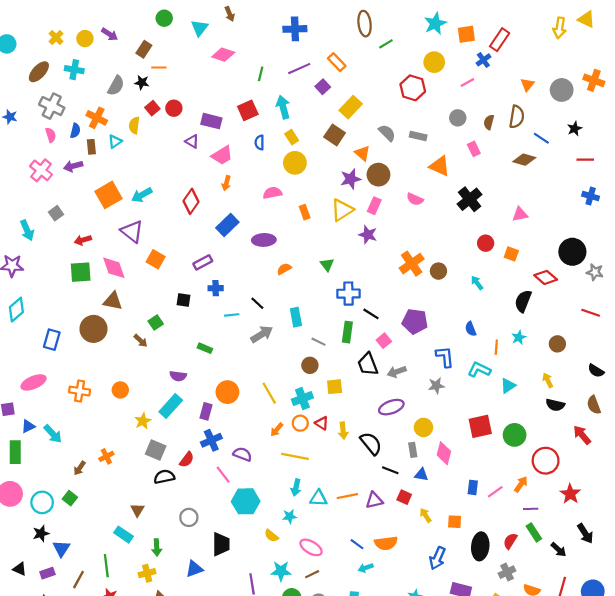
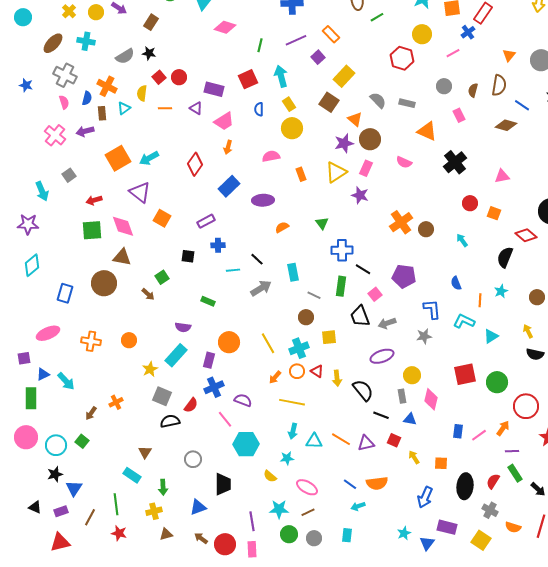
orange line: (159, 67) -> (165, 108), moved
gray semicircle: (116, 86) -> (125, 56), turned 30
orange line: (347, 496) -> (341, 439), turned 42
gray cross: (507, 572) -> (490, 510), turned -35

